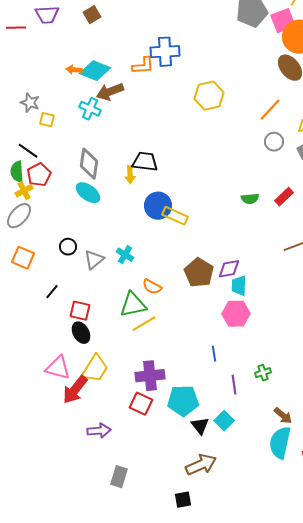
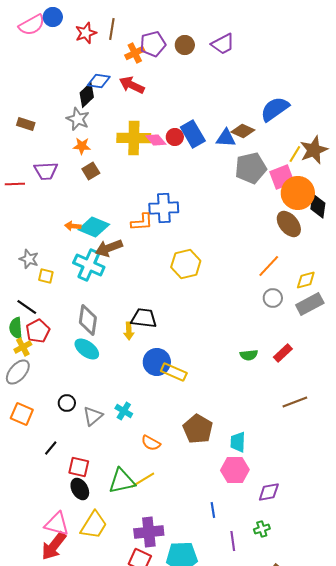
yellow hexagon: (209, 96) -> (186, 264), moved
cyan cross: (90, 109) -> (89, 265), size x1.4
purple diamond: (229, 269) -> (269, 492), moved
green triangle: (133, 305) -> (122, 481), moved
red arrow: (75, 390) -> (54, 546), moved

